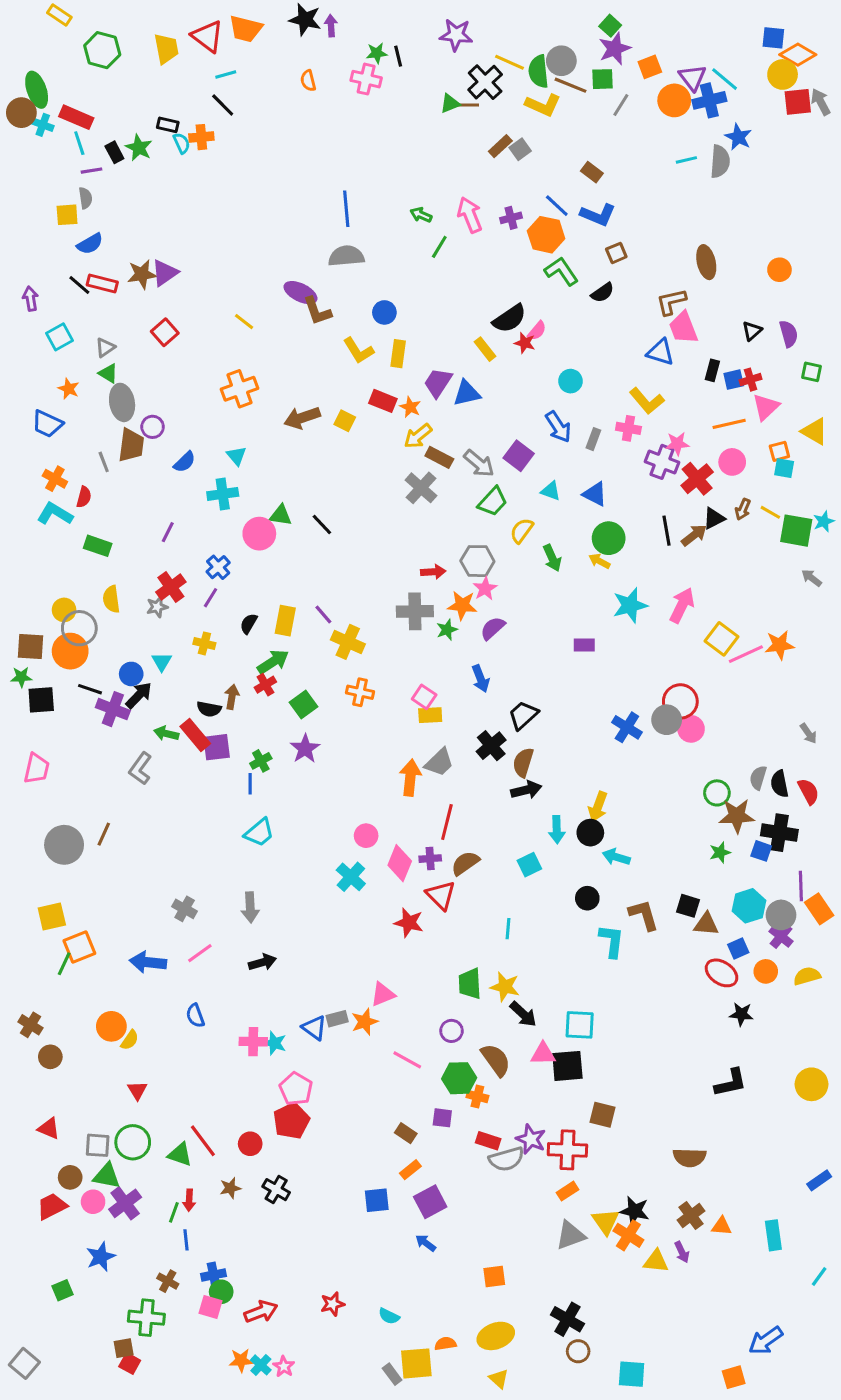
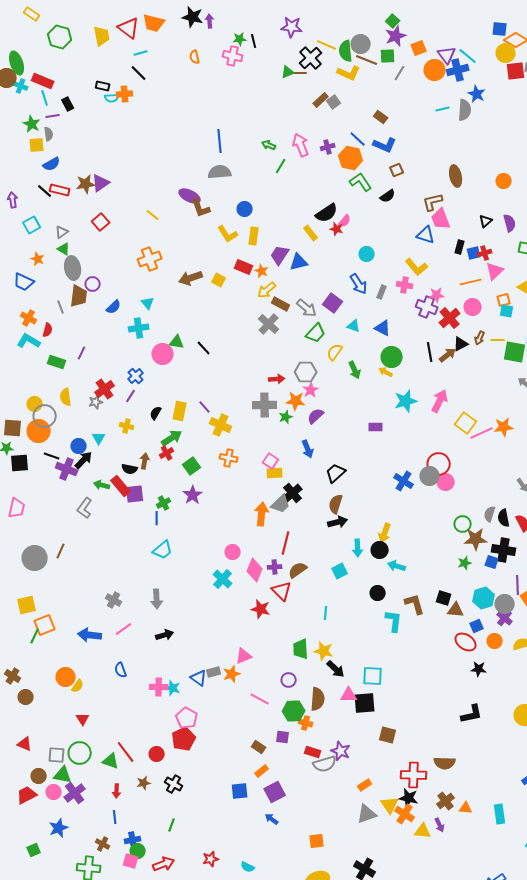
cyan semicircle: (182, 143) -> (112, 98), turned 112
green star: (139, 148) -> (32, 124), moved
yellow line: (770, 512) -> (498, 340), turned -32
purple line: (168, 532) -> (82, 353), moved
black cross: (491, 746) -> (293, 493), moved
brown semicircle: (496, 1060) -> (318, 699), turned 40
red cross: (567, 1150) -> (414, 775), moved
green line: (174, 1212) -> (172, 825), moved

